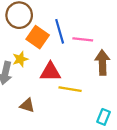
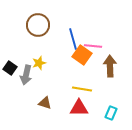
orange square: (38, 37) -> (82, 55), moved
red triangle: (50, 72) -> (79, 108), moved

